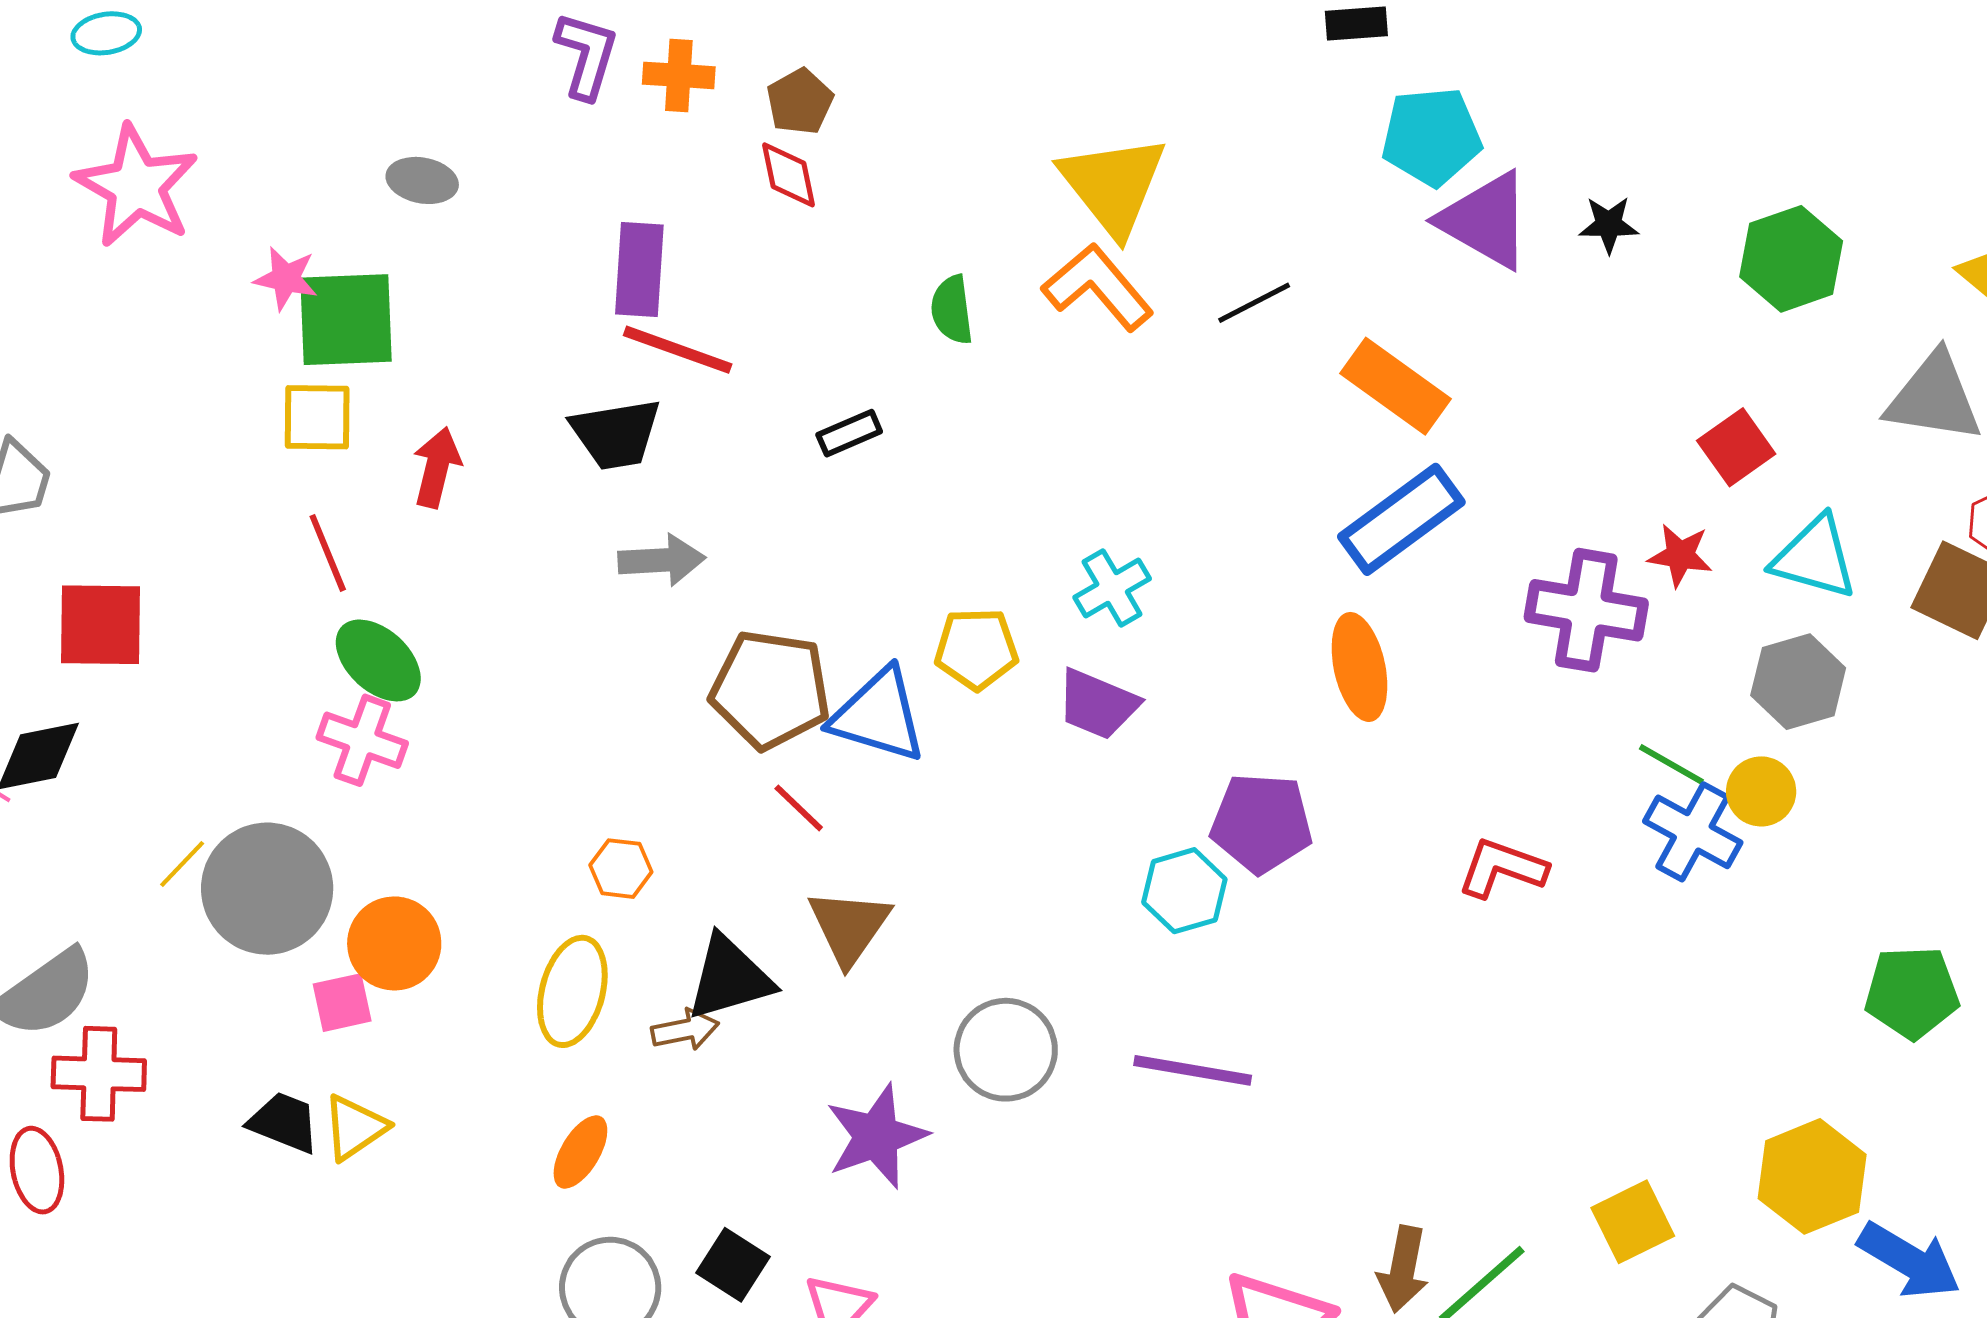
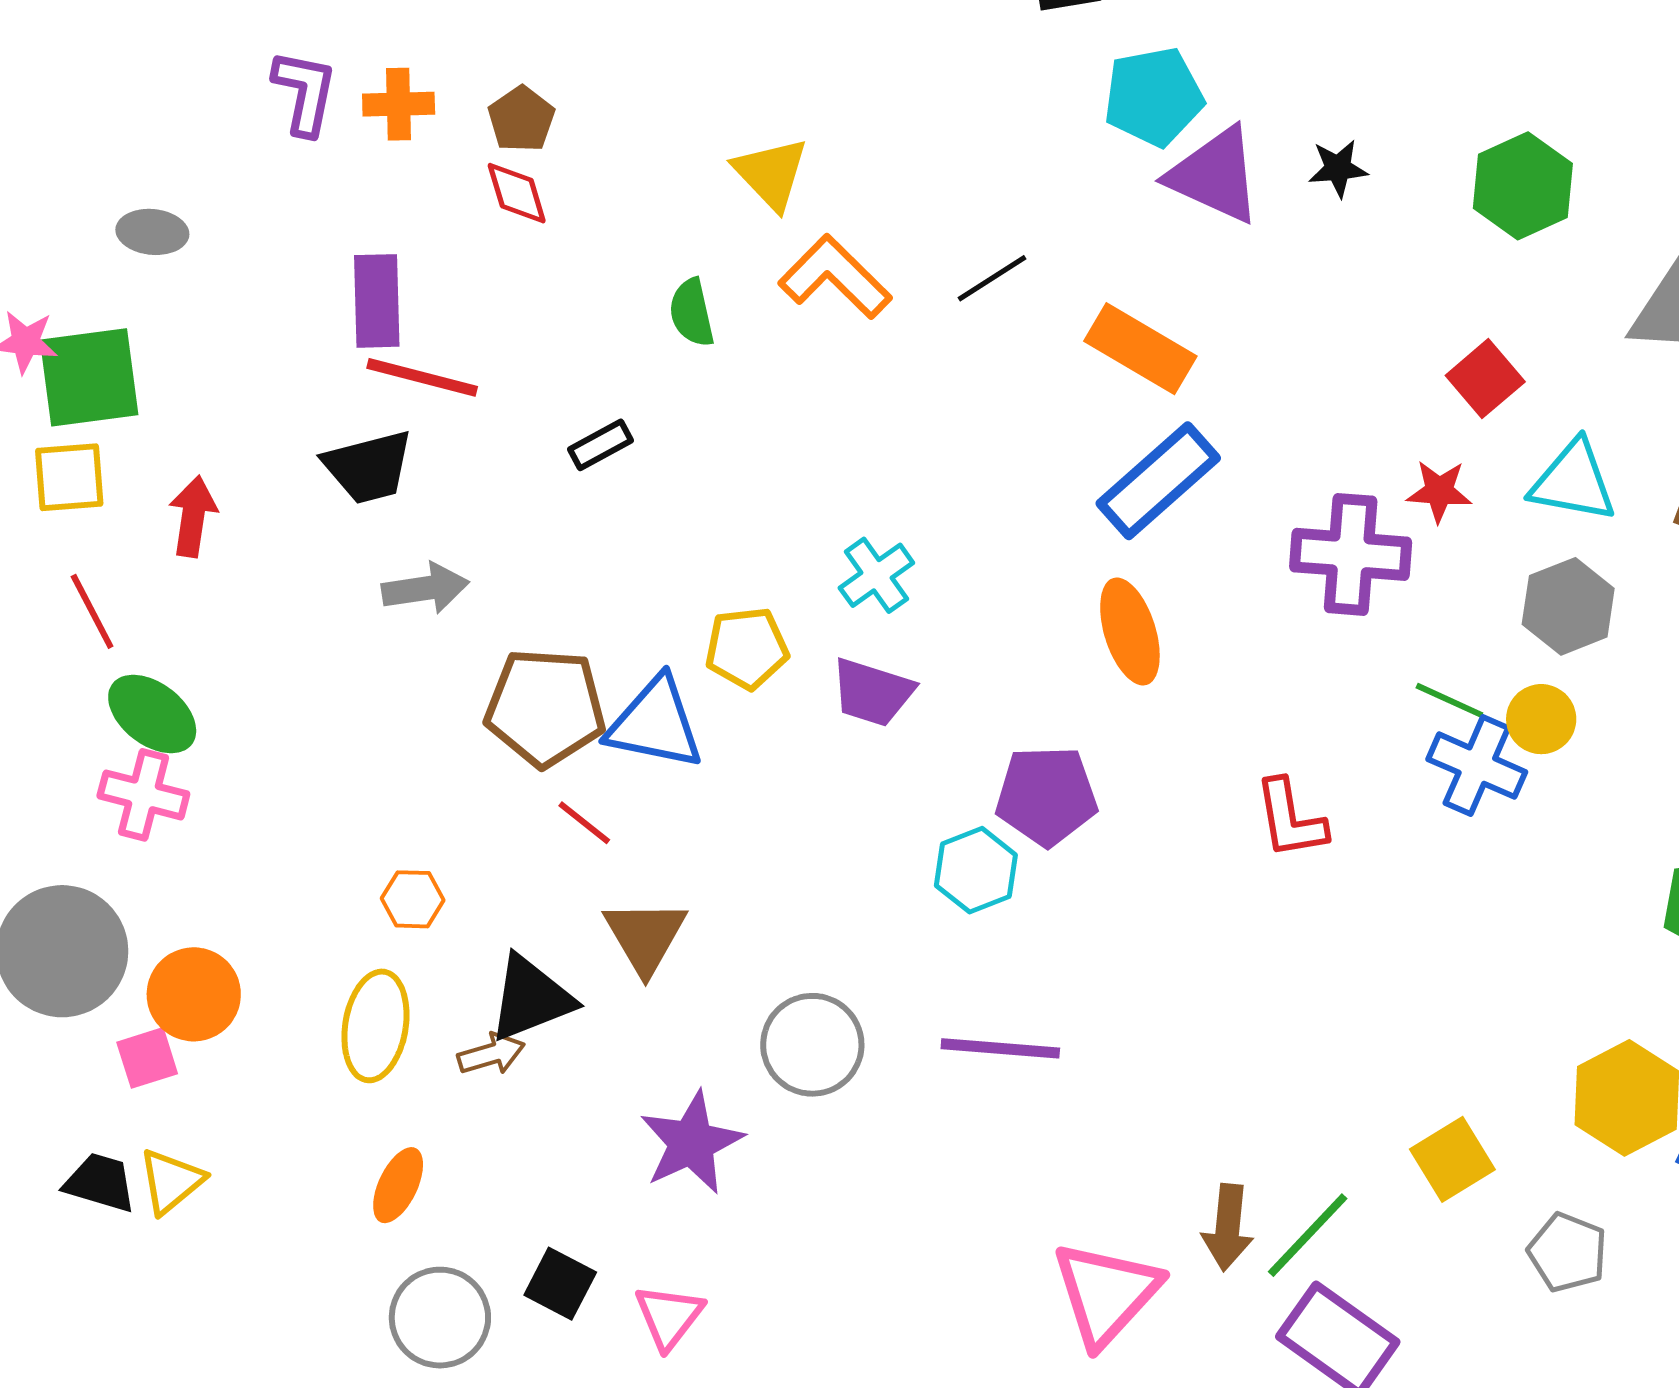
yellow triangle: (1113, 185) -> (771, 173), moved, size x0.7
red L-shape: (1502, 868) -> (1290, 819), turned -114

